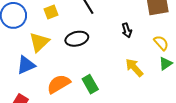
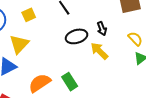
black ellipse: (77, 39) -> (77, 36), moved
yellow arrow: (134, 68) -> (99, 51), moved

